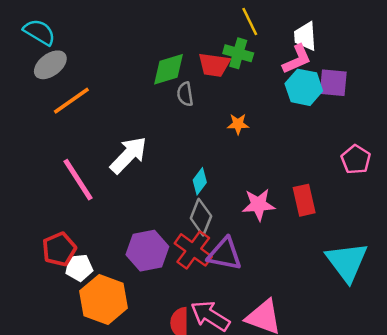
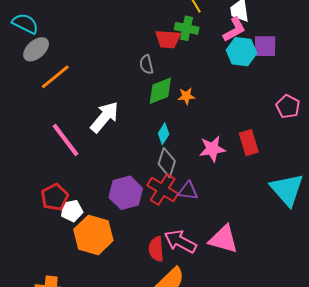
green diamond: (169, 69) -> (160, 91), moved
orange star: (238, 124) -> (186, 96), moved
purple triangle: (225, 254) -> (188, 191), size x0.7

